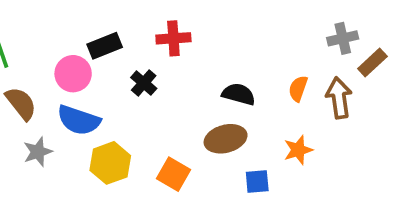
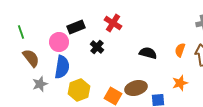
red cross: (173, 38) -> (113, 23), turned 36
blue semicircle: (79, 120) -> (62, 67), turned -100
brown ellipse: (226, 139) -> (136, 88), moved

